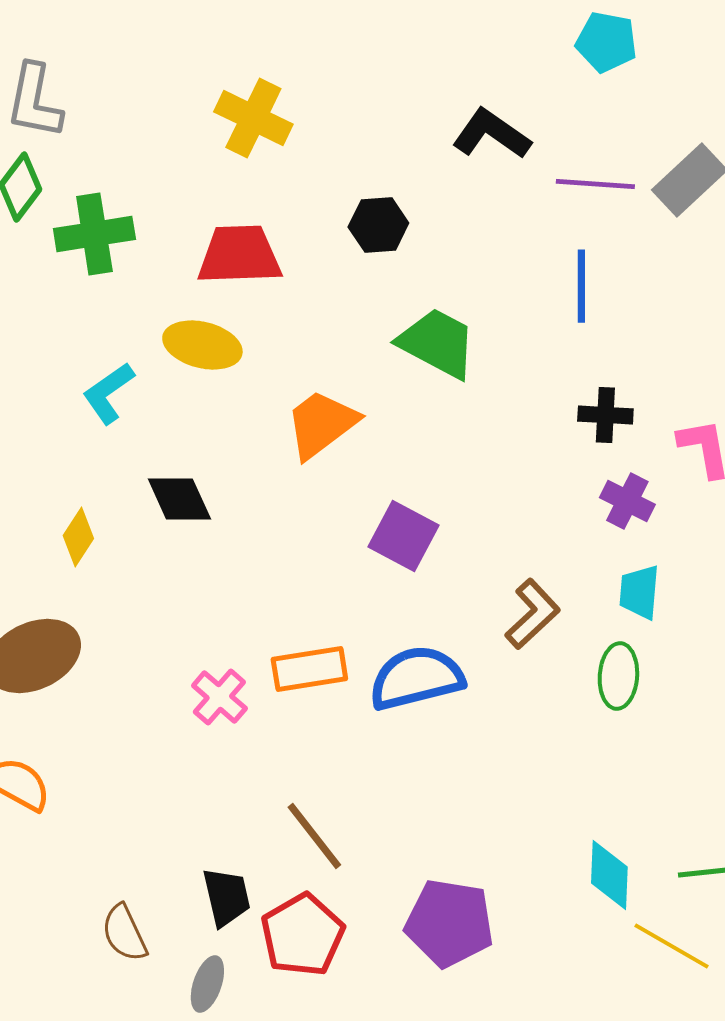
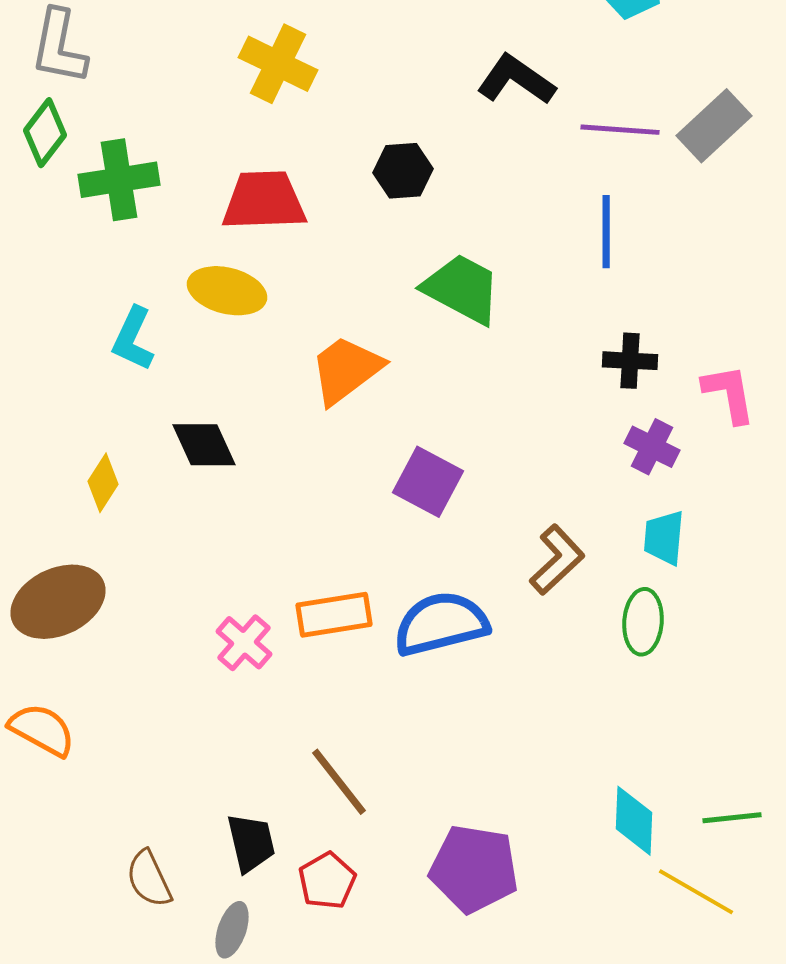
cyan L-shape: (108, 393) -> (133, 339), turned -30
red pentagon: (302, 935) -> (327, 881), size x0.7

